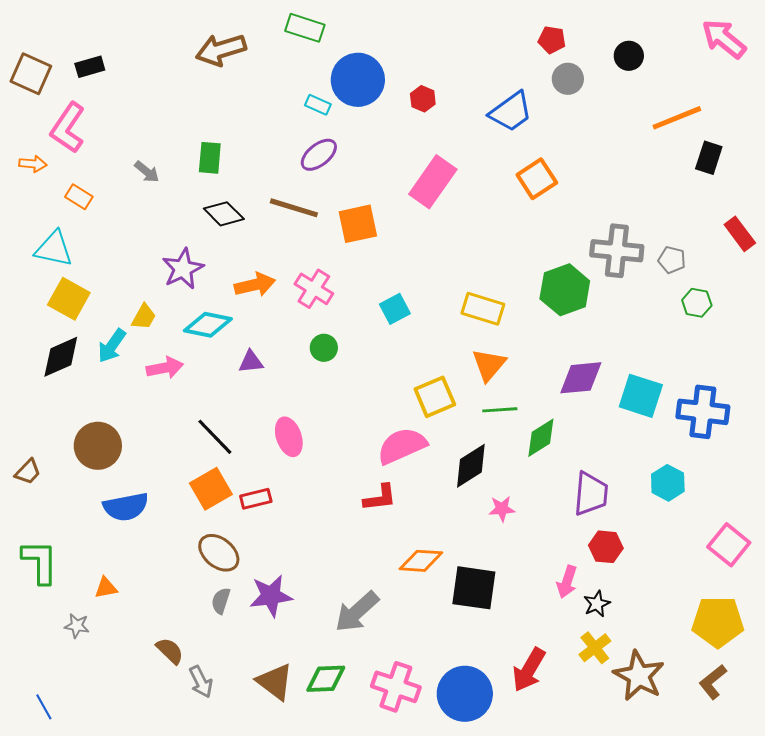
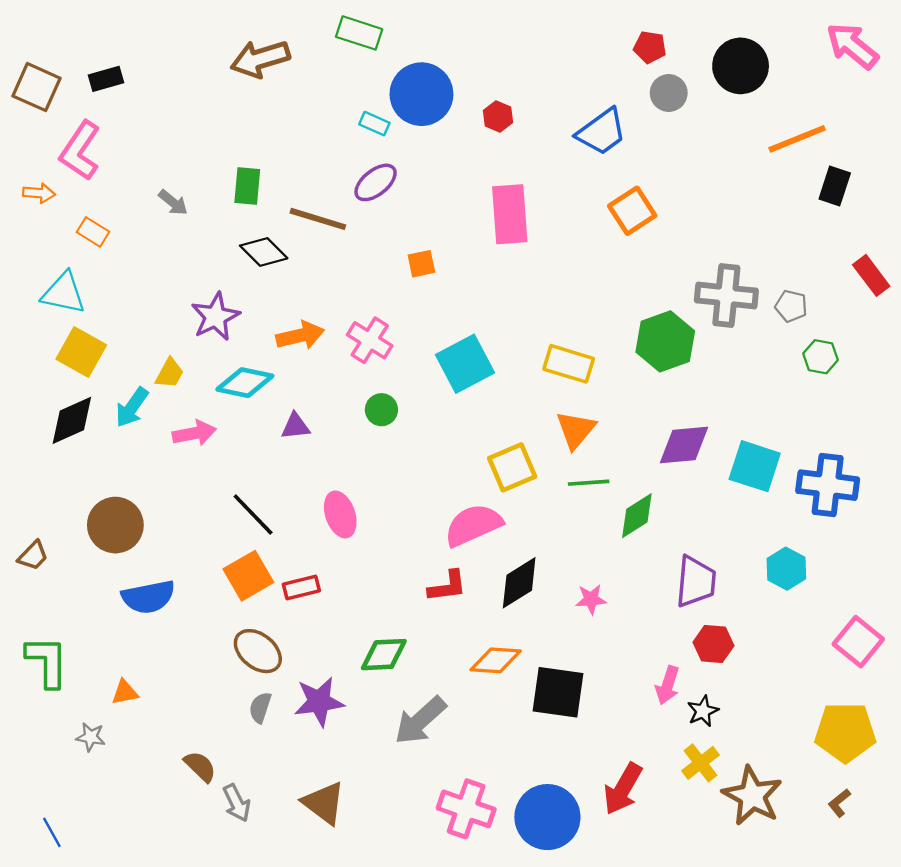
black circle: (629, 56) -> (741, 66), size x1.6
pink rectangle: (433, 182) -> (510, 214), turned -39
brown line: (294, 208) -> (318, 219), moved
orange square: (358, 224) -> (421, 264), size x0.6
cyan square: (395, 309) -> (465, 364), size x1.6
black diamond: (471, 466) -> (519, 583), moved
green diamond: (326, 679) -> (384, 655), moved
brown L-shape: (713, 682) -> (839, 803), size x0.7

